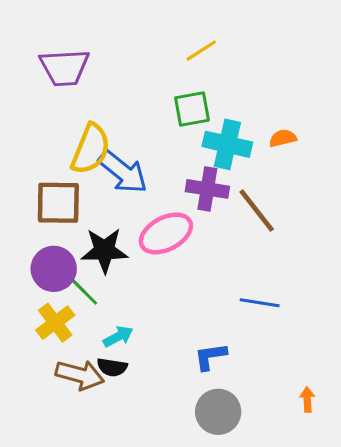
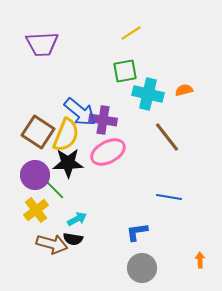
yellow semicircle: (91, 149) -> (66, 135), moved
purple cross: (207, 189) -> (103, 120), moved
brown square: (58, 203) -> (38, 132), turned 32

